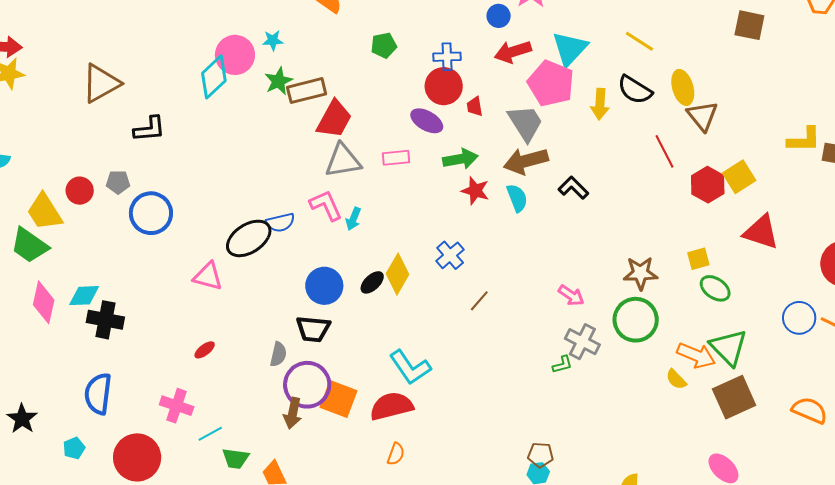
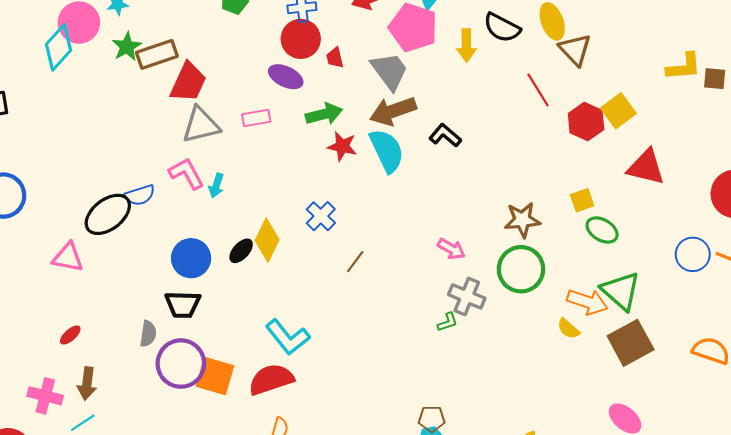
cyan semicircle: (517, 198) -> (387, 151), size x1.5
brown arrow: (293, 413) -> (87, 384), moved

